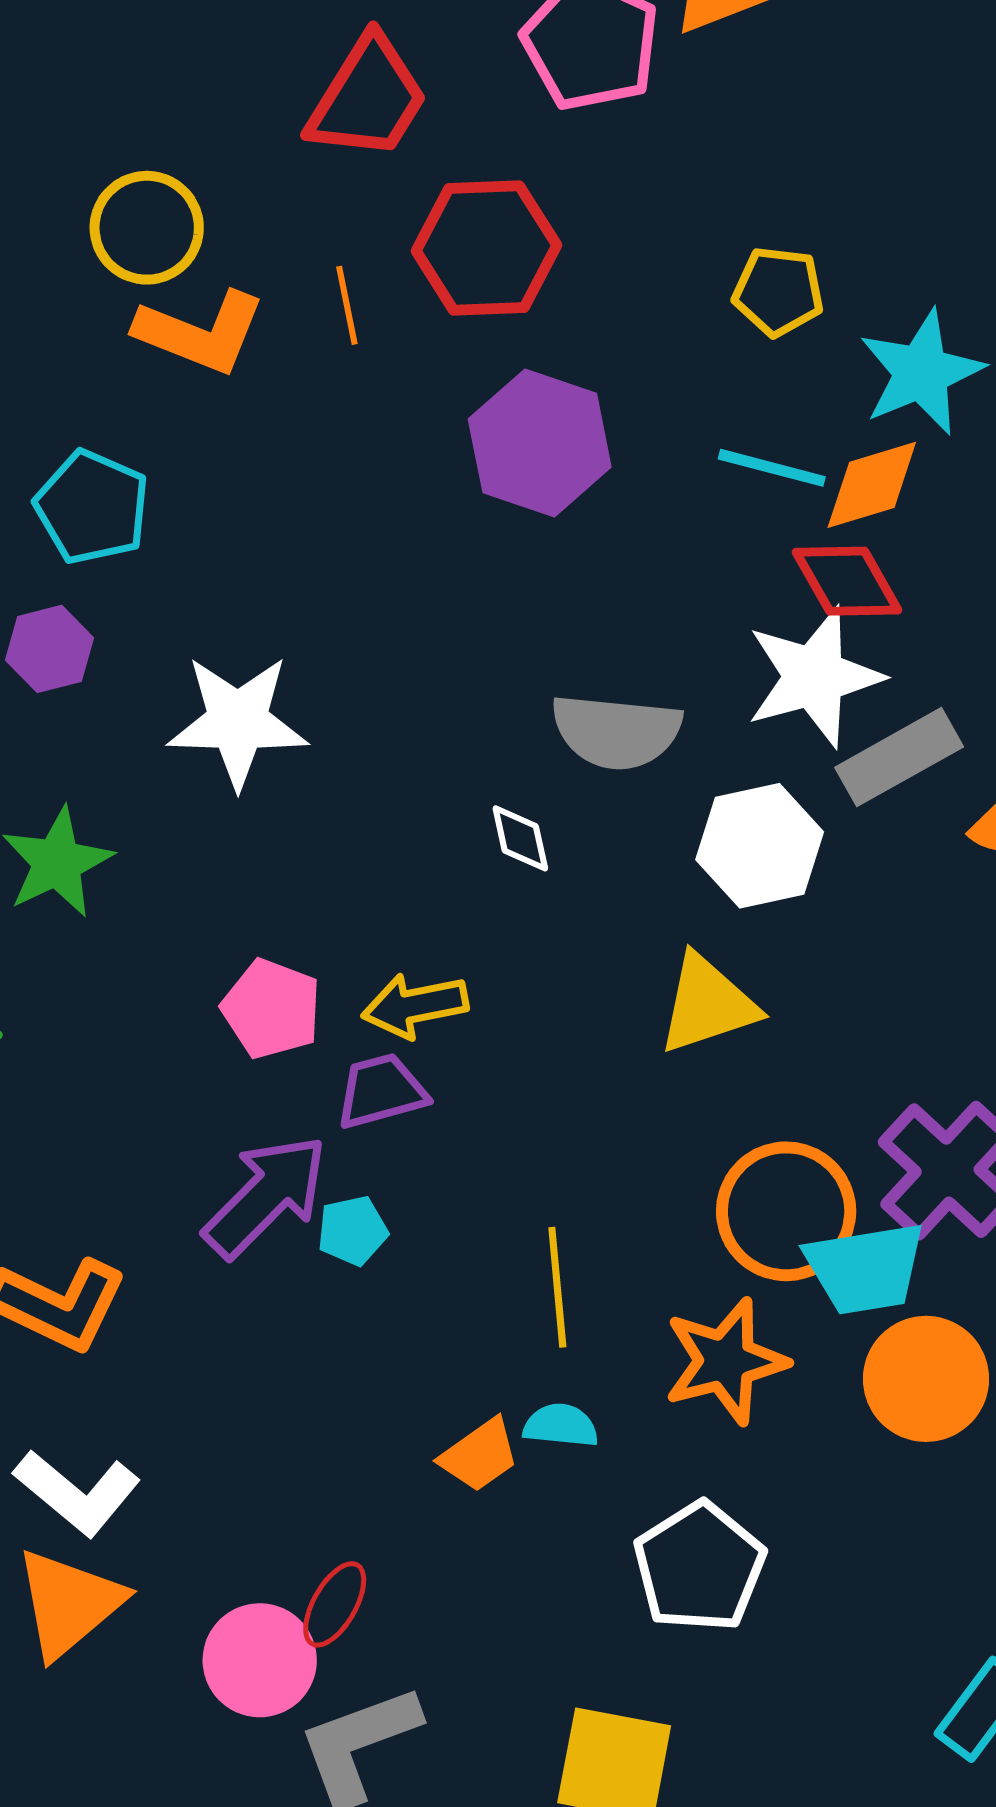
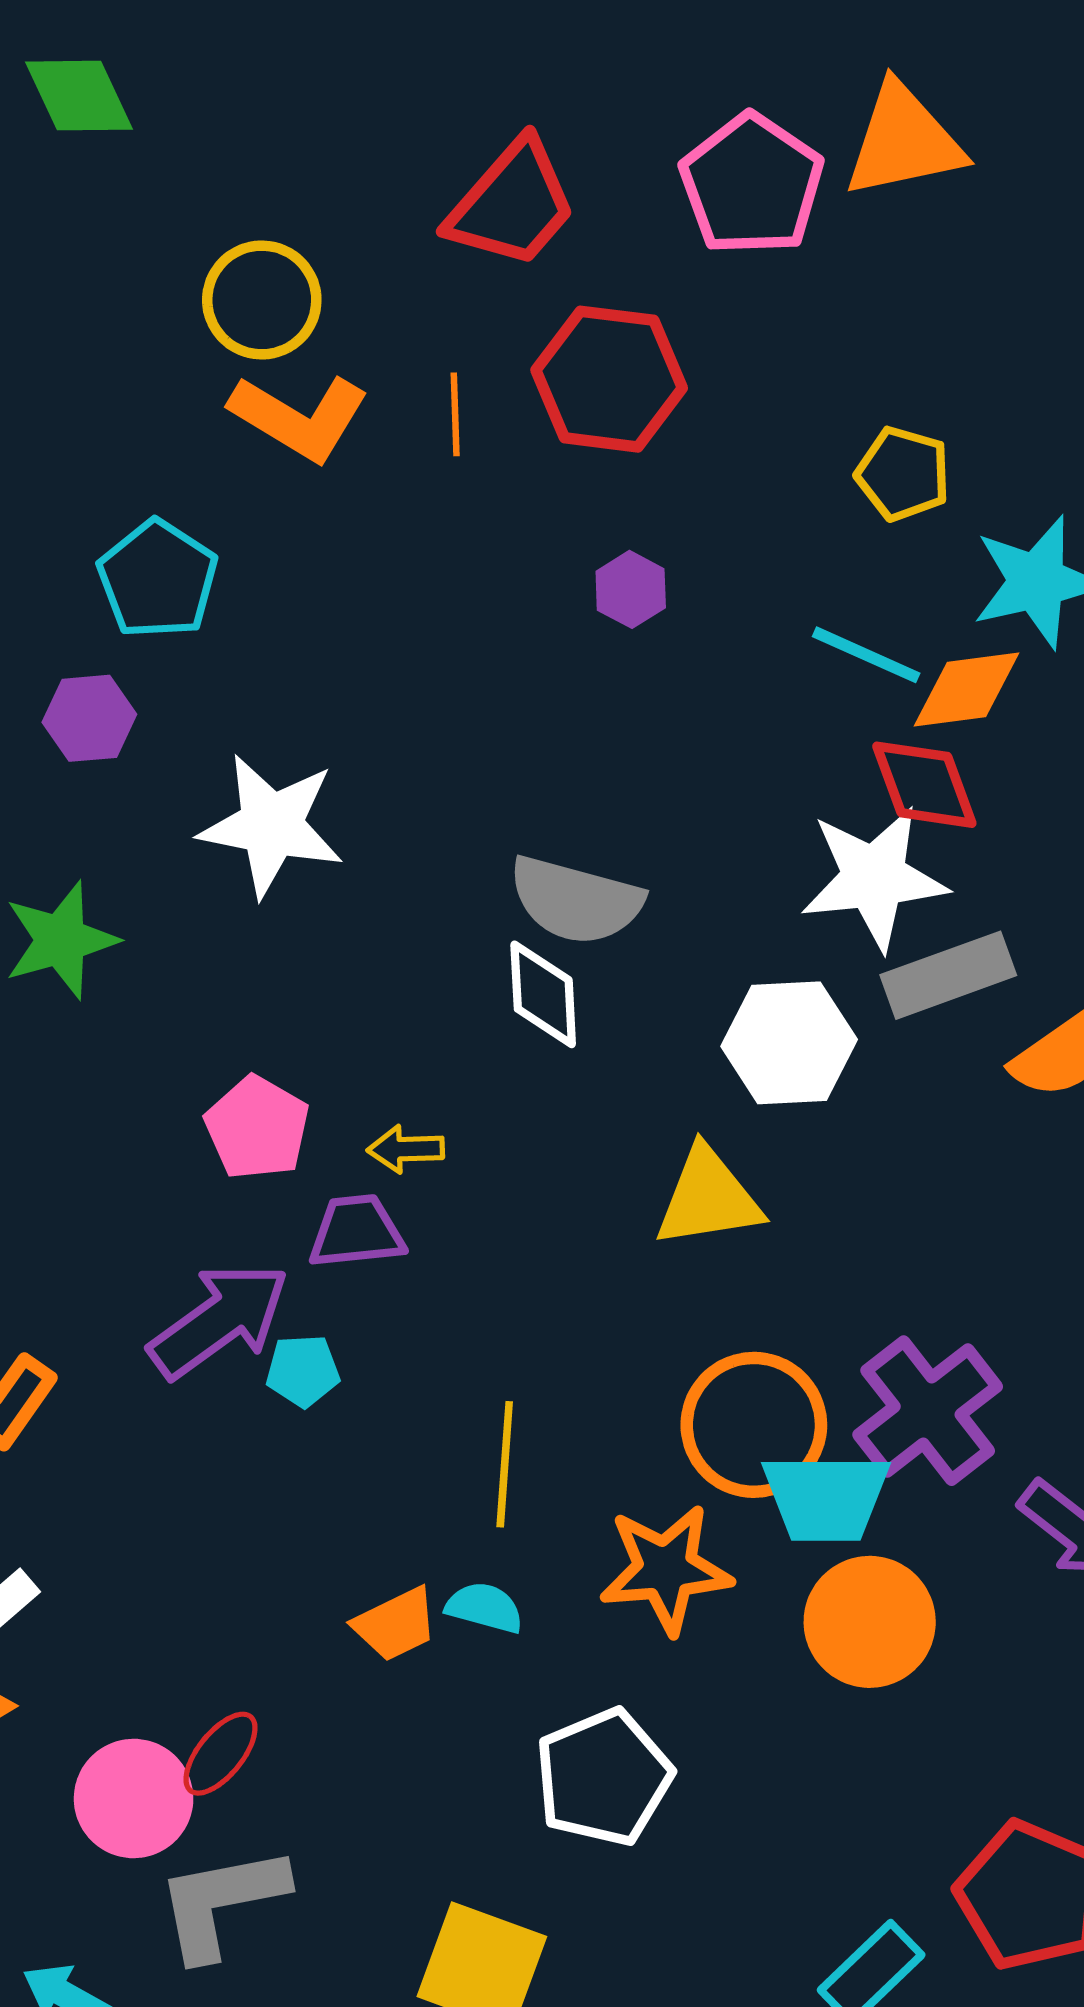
purple hexagon: (540, 443) -> (631, 589), size x0.5
gray semicircle: (616, 731) -> (576, 900), moved
white diamond: (520, 838) -> (543, 994), size x1.4
yellow arrow: (415, 1006) -> (406, 1149), size x0.7

